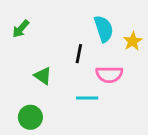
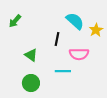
cyan semicircle: (104, 29) -> (75, 21), turned -30
green circle: (30, 117) -> (31, 83), moved

